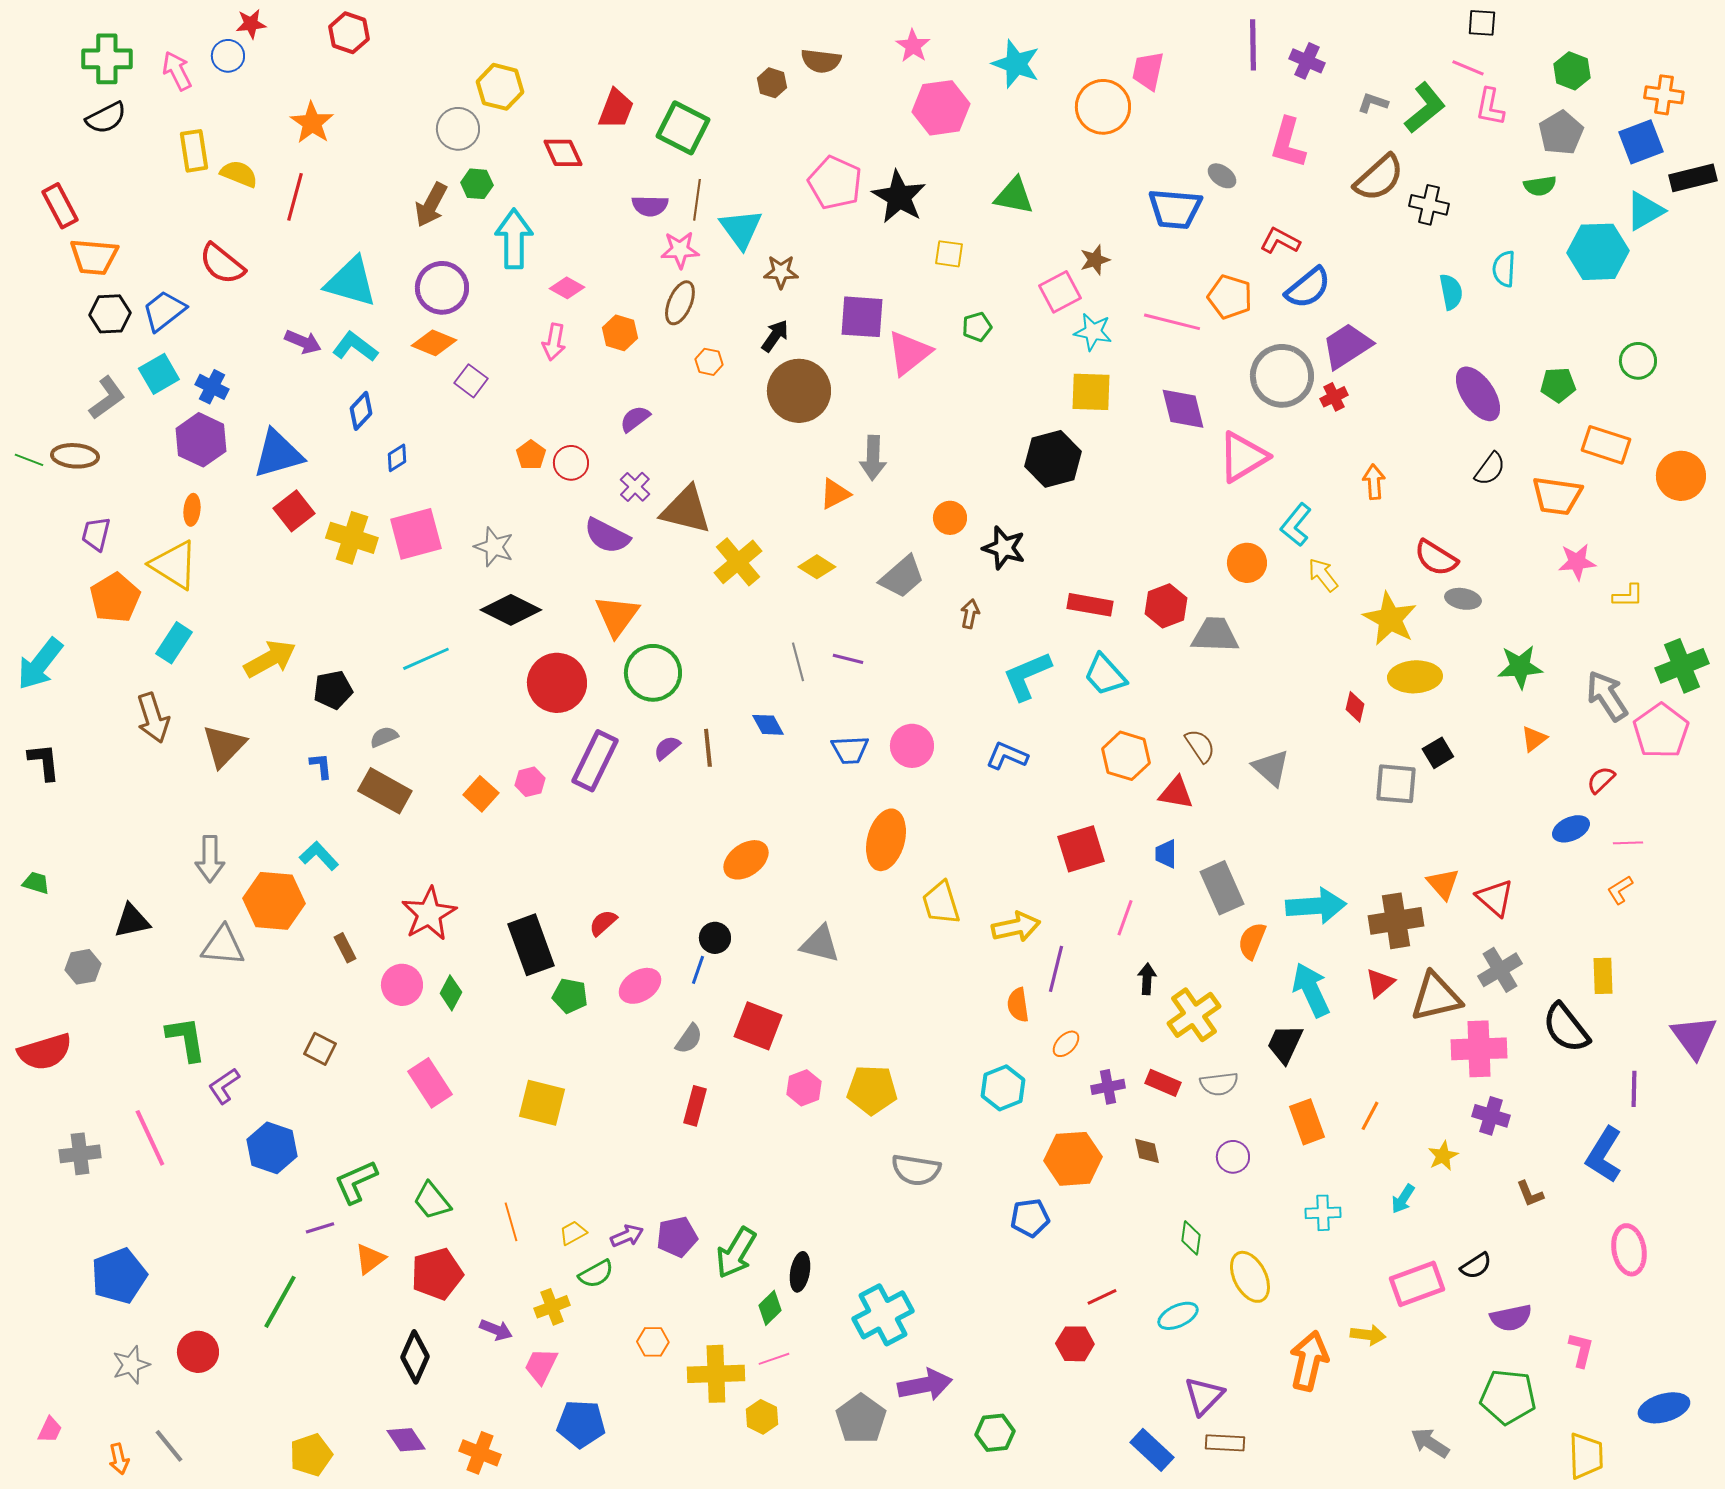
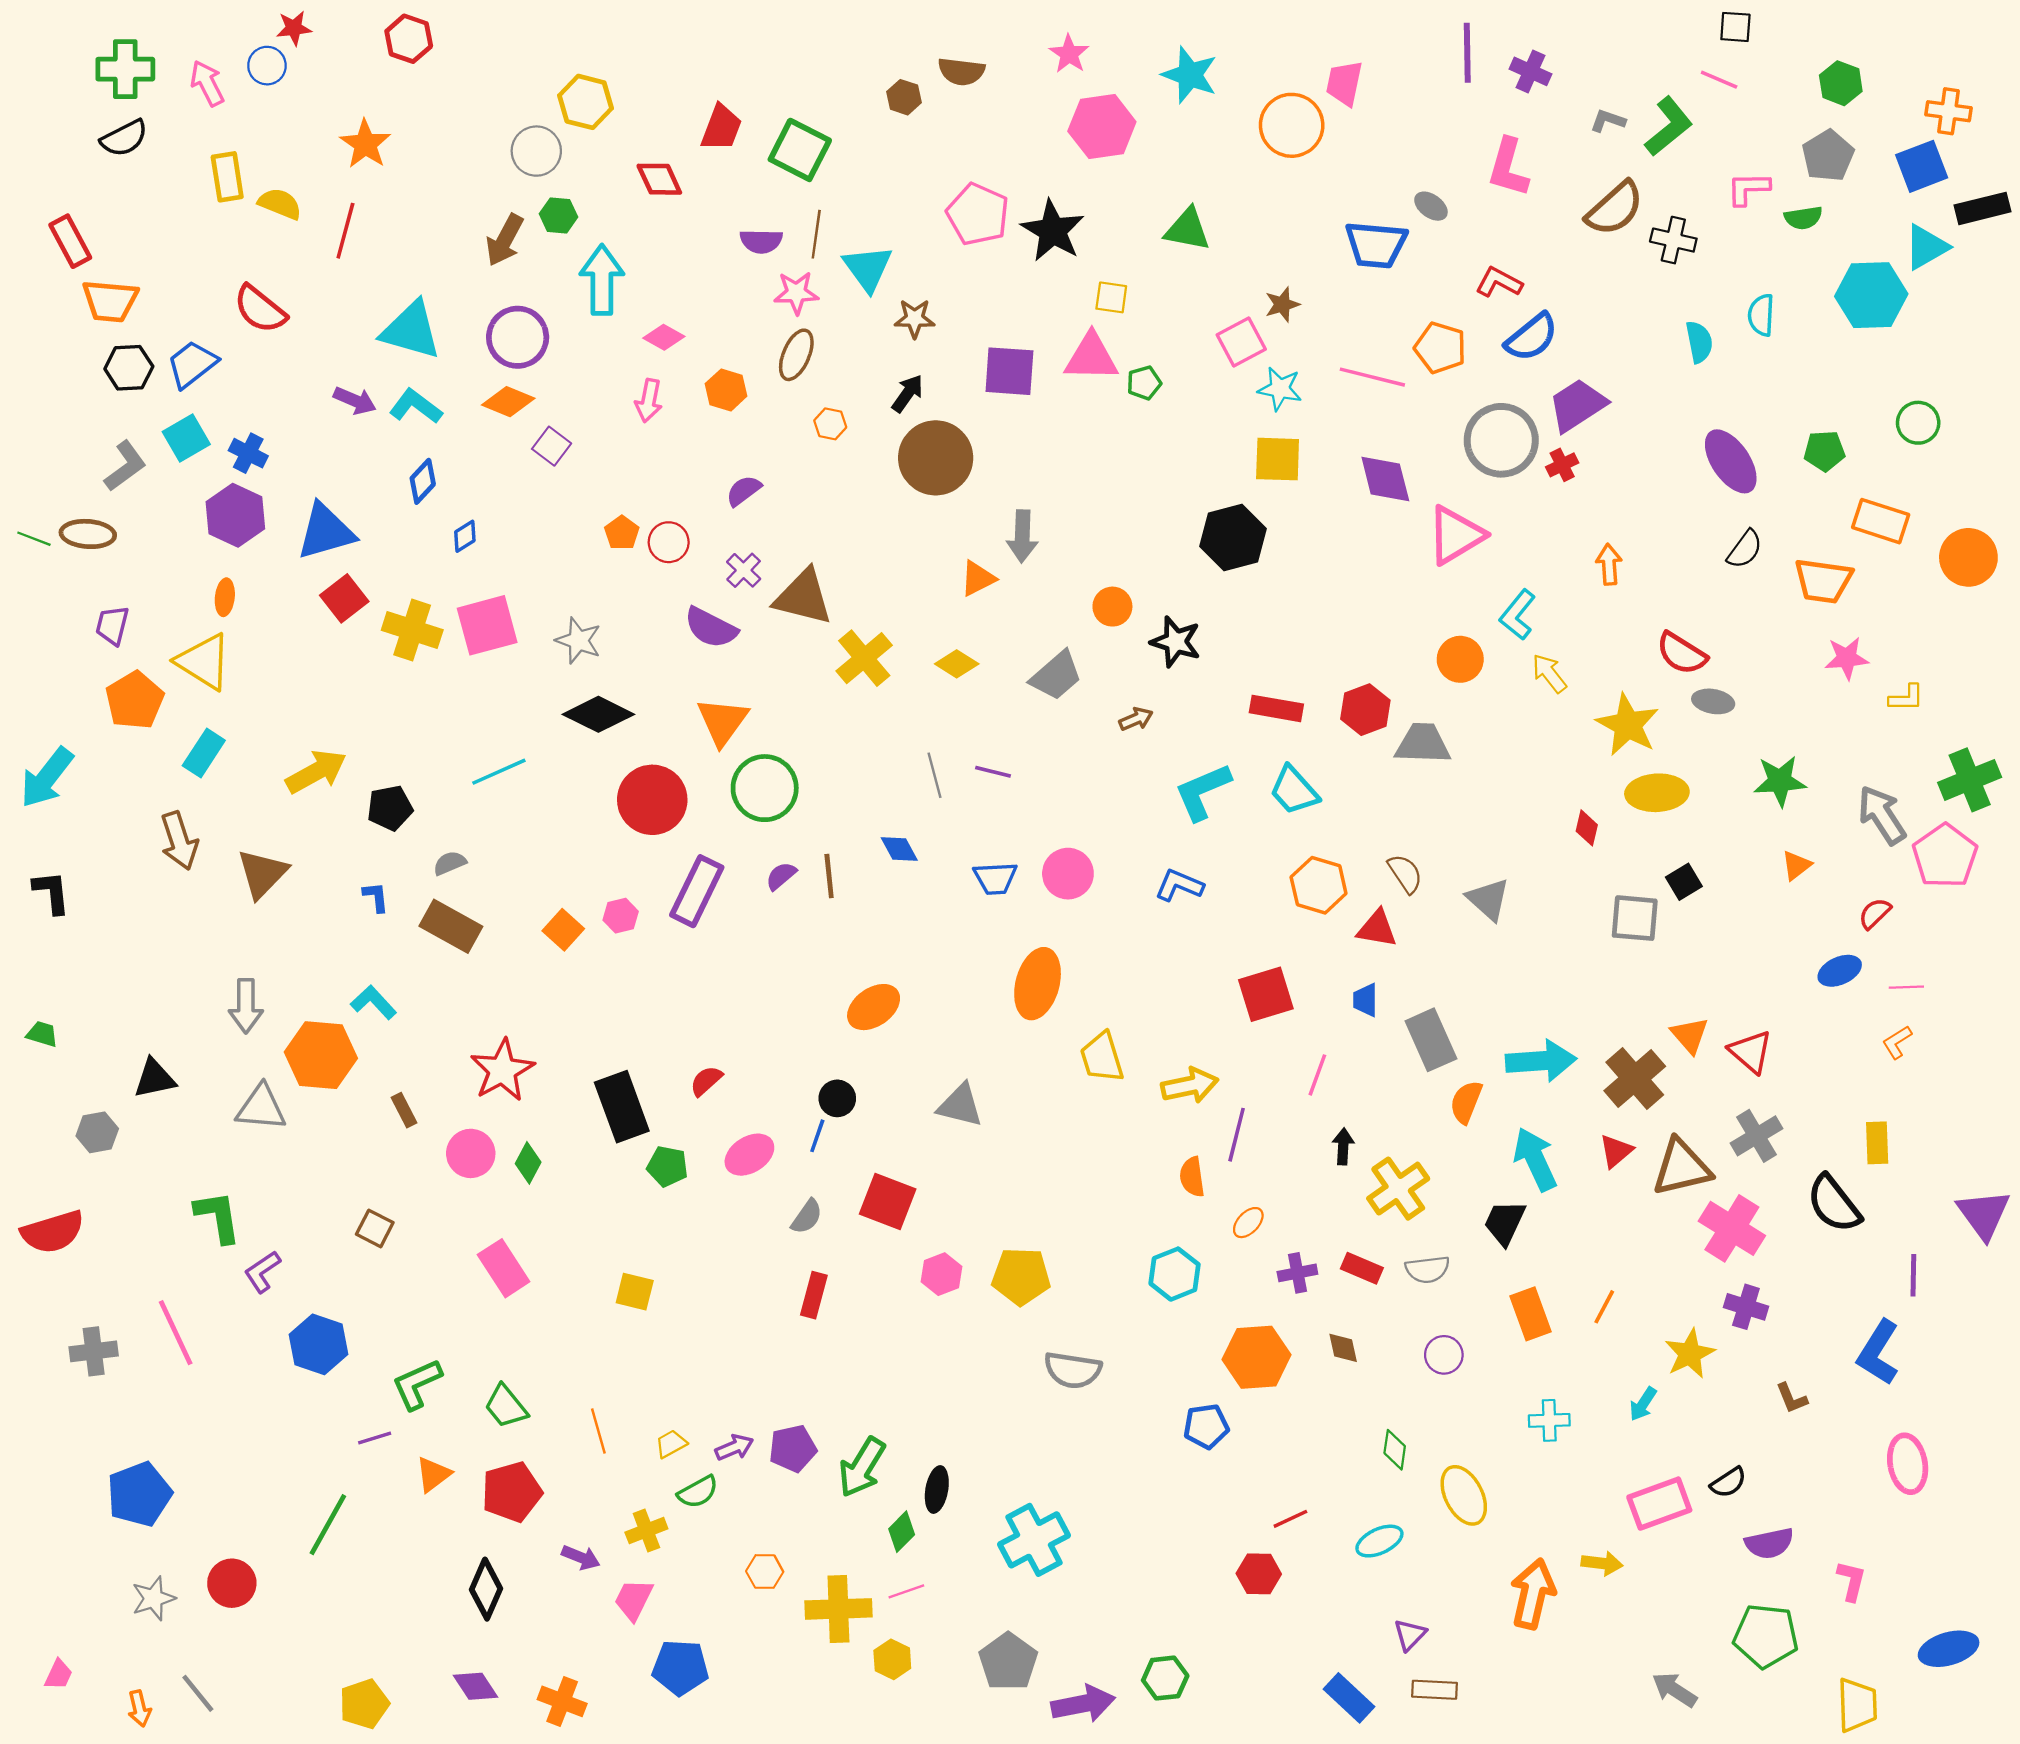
pink L-shape: (1490, 107) -> (1748, 189), moved, turned 78
pink triangle: (909, 353) -> (1091, 357), moved, turned 39
brown arrow: (970, 614) -> (1136, 719), turned 56
brown cross: (1396, 921) -> (1635, 1078), turned -32
pink cross: (1479, 1049) -> (1732, 1228), turned 34
yellow square: (542, 1103) -> (635, 1292), size x0.7
yellow star: (1443, 1156) -> (1690, 1354), size x1.4
purple arrow: (925, 1385) -> (1083, 1704), moved
purple triangle: (1204, 1396) -> (1410, 1635), size x0.7

